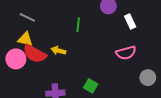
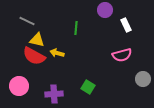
yellow triangle: (25, 39) -> (37, 40), moved
pink circle: (16, 59) -> (19, 86), moved

